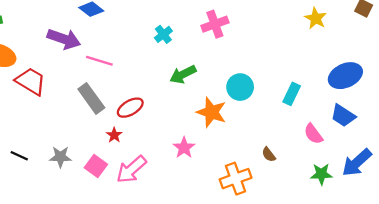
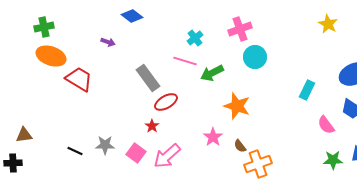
purple arrow: (64, 39) -> (108, 42), size x0.5
pink line: (99, 61) -> (185, 61), moved
cyan circle: (240, 87) -> (255, 57), moved
gray rectangle: (91, 98) -> (148, 78), moved
brown semicircle: (269, 155) -> (240, 146), moved
black line: (19, 156) -> (75, 151), moved

